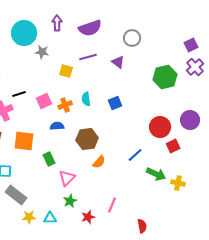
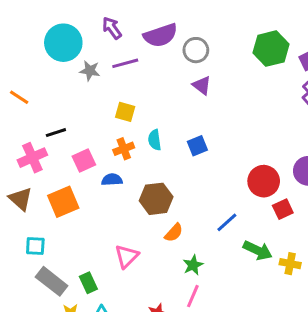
purple arrow: (57, 23) -> (112, 28), turned -35
gray circle: (132, 38) -> (196, 50), moved
purple line: (88, 57) -> (125, 63), moved
yellow square: (66, 71) -> (125, 112), moved
green hexagon: (165, 77) -> (271, 49), moved
pink square: (44, 101) -> (84, 161), moved
orange square: (24, 141) -> (63, 202), turned -30
green rectangle: (49, 159) -> (88, 283), moved
green star: (70, 201) -> (193, 265), moved

